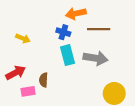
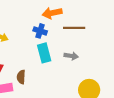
gray arrow: (96, 58) -> (71, 56), size x0.6

